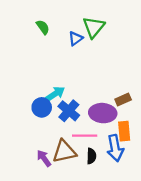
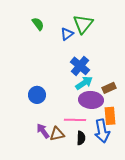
cyan arrow: (55, 94) -> (84, 83), moved
blue cross: (69, 111) -> (80, 66), moved
brown triangle: (64, 151) -> (57, 134), size x0.7
purple arrow: (44, 158) -> (43, 131), moved

